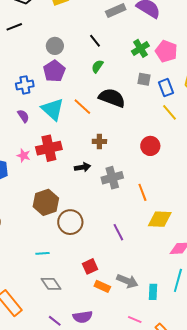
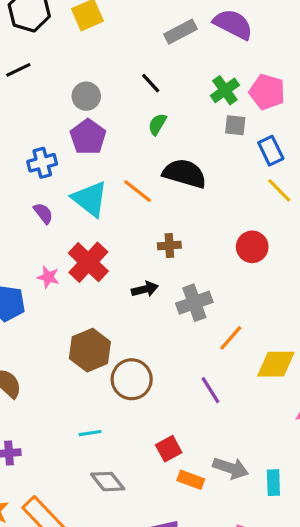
gray square: (144, 79) -> (235, 125), moved
red cross: (49, 148) -> (88, 262), turned -30
orange line: (142, 192) -> (231, 338), moved, turned 66

